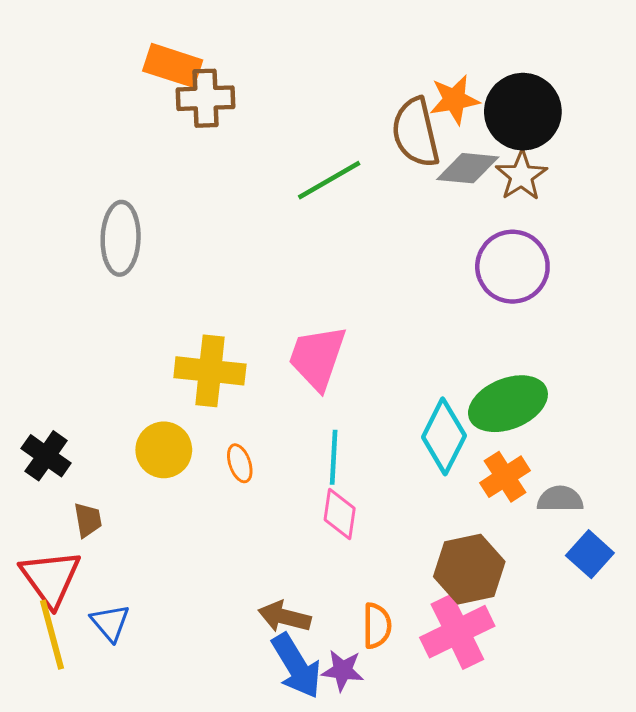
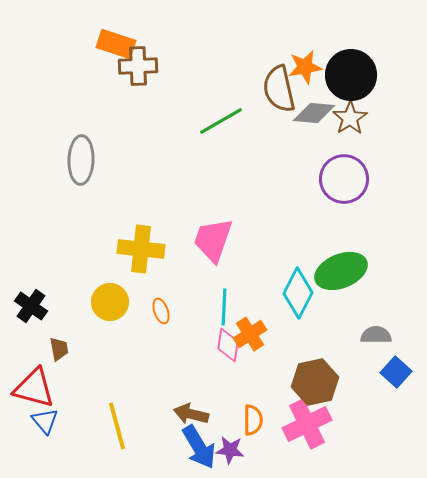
orange cross: (505, 477) -> (250, 334), moved
red triangle: (51, 578) -> (34, 388), turned -39
blue triangle: (110, 623) -> (45, 421), moved
yellow line: (52, 635) -> (117, 426), moved

